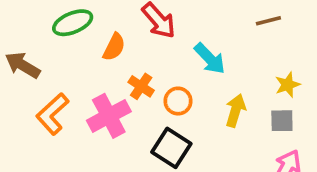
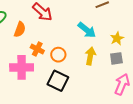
cyan arrow: (210, 59) -> (87, 30), moved
pink cross: (109, 116) -> (22, 67), turned 35

